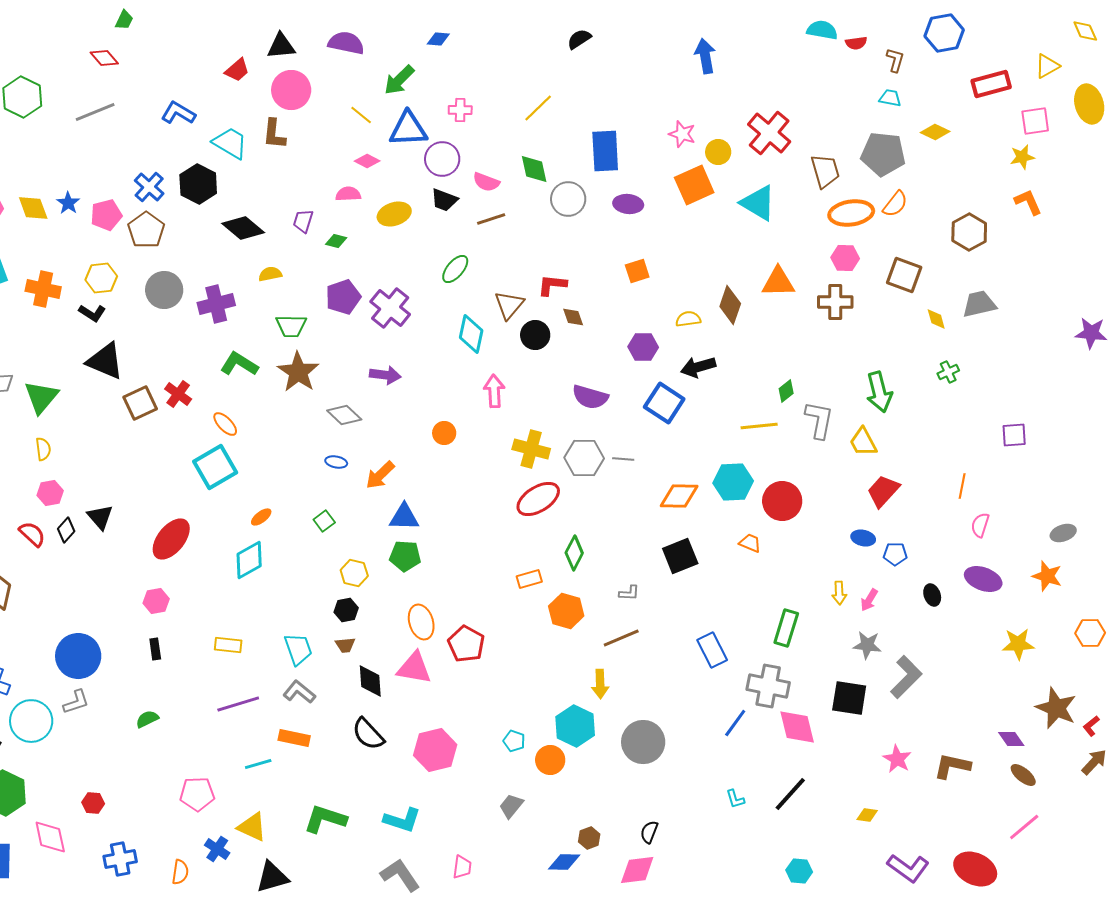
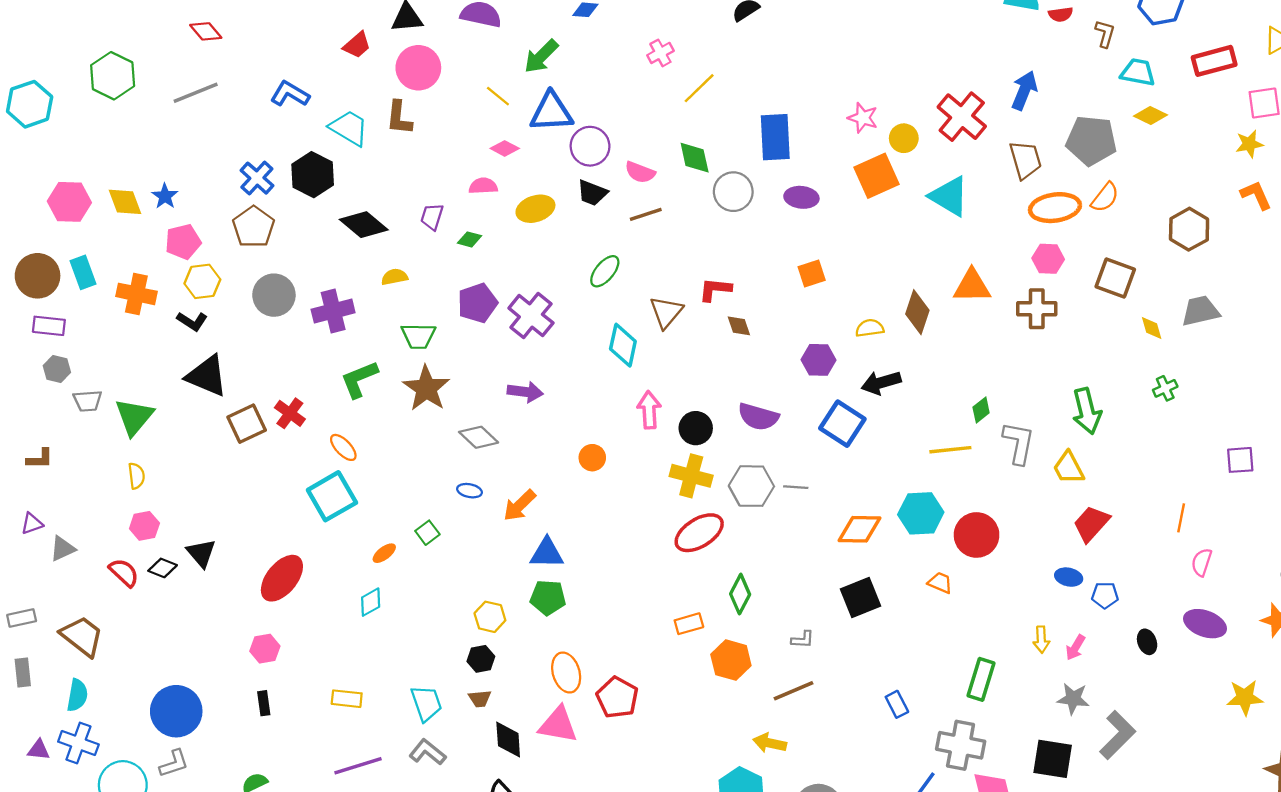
blue arrow: (705, 56) -> (1024, 90), moved, turned 32
cyan trapezoid: (890, 98) -> (1138, 72), moved, size x1.4
pink cross: (460, 110) -> (660, 53), moved, turned -30
pink pentagon: (106, 215) -> (183, 242), moved
black circle: (535, 335) -> (696, 428), moved
green L-shape: (239, 364) -> (359, 379), turned -54
green square: (324, 521) -> (427, 533), moved
black diamond: (66, 530) -> (163, 568), turned 70
cyan diamond: (249, 560) -> (371, 602), size x0.7
blue rectangle: (712, 650) -> (897, 704), size x0.7
yellow arrow: (600, 684) -> (770, 743), turned 104

